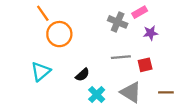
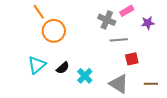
purple star: (151, 33) -> (148, 23), moved
gray line: (121, 57) -> (119, 40), moved
black semicircle: (82, 75) -> (63, 68), moved
cyan cross: (97, 95) -> (85, 76), moved

